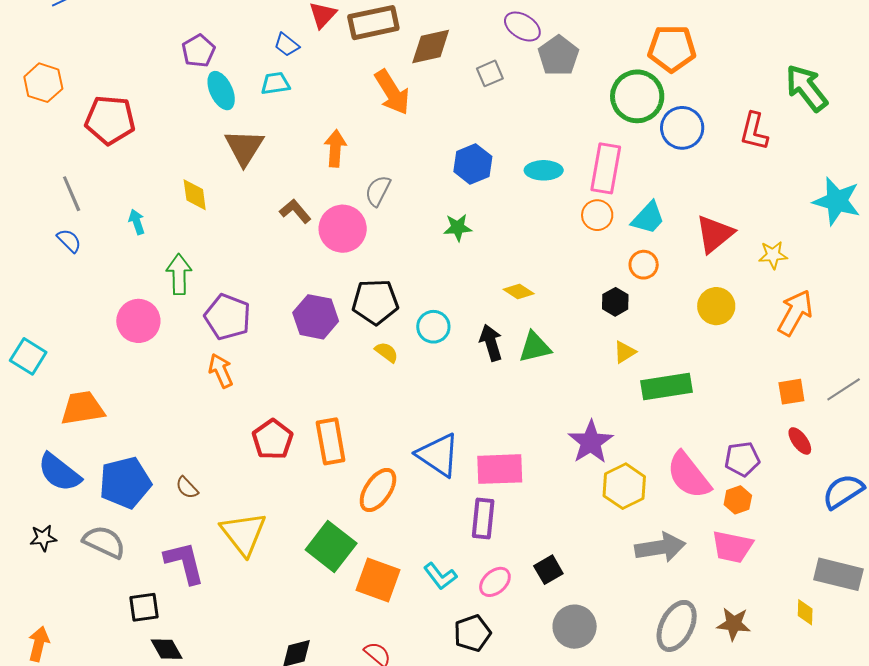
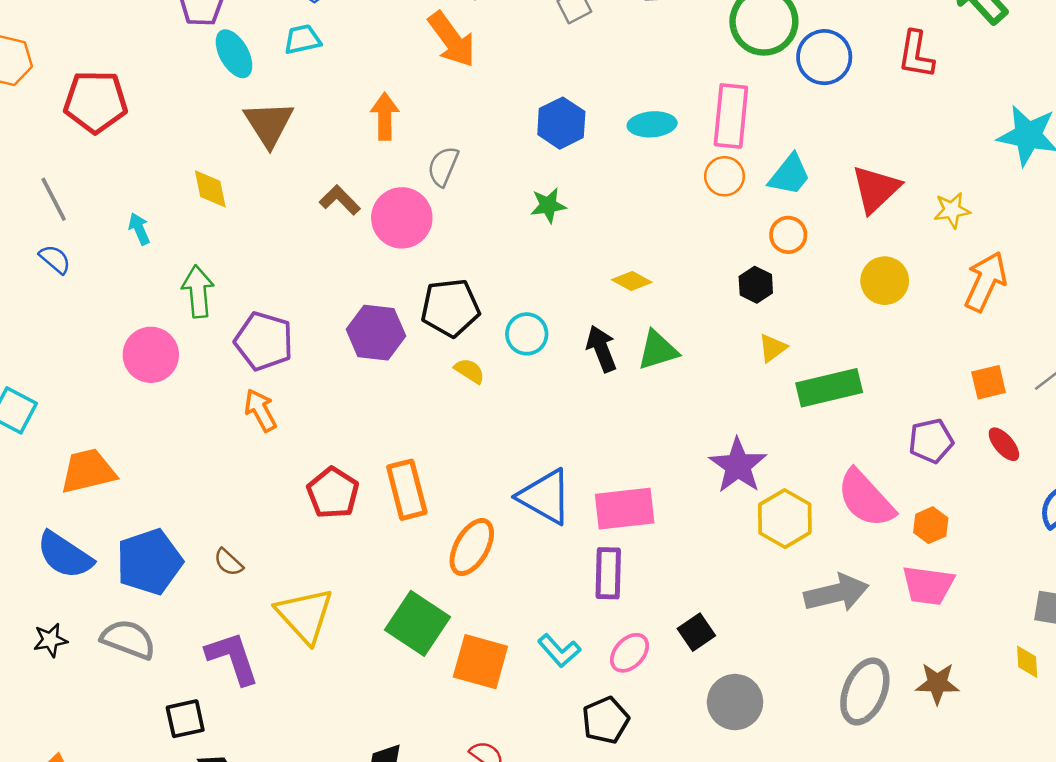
purple pentagon: (742, 459) -> (931, 441), moved

